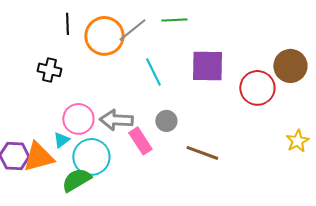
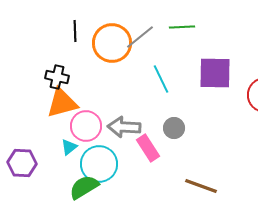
brown line: (202, 153) -> (201, 186), moved
orange triangle: (38, 157) -> (62, 103), moved

